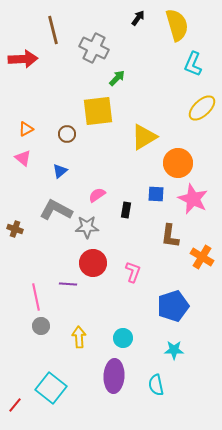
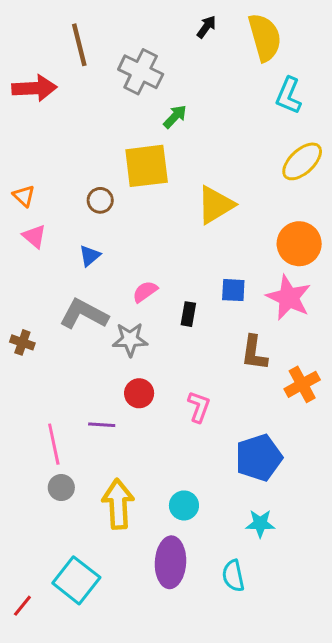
orange triangle: (26, 129) -> (24, 196), moved, turned -49
orange circle: (178, 163) -> (299, 244), moved
orange cross: (202, 257) -> (302, 384), turned 30
red circle: (93, 263) -> (139, 393), size x0.7
yellow arrow: (79, 337) -> (118, 504), size x1.5

